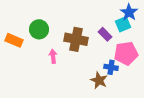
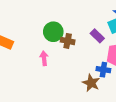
green circle: (39, 29) -> (53, 32), moved
brown cross: (76, 39) -> (68, 41), size x0.6

